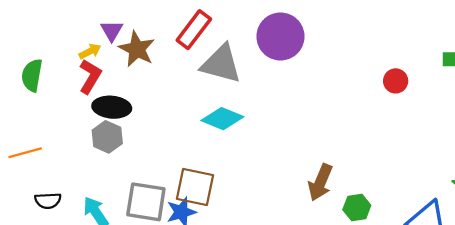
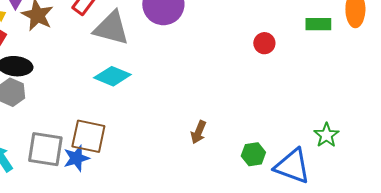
brown arrow: (320, 182) -> (198, 132), size x0.7
green hexagon: (357, 207) -> (253, 154), moved

